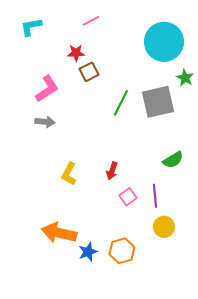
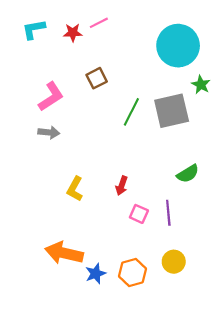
red star: (76, 53) -> (73, 33), moved
pink square: (128, 197) -> (139, 214), turned -30
yellow circle: (164, 227) -> (174, 262), moved

